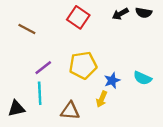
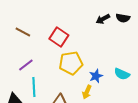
red square: (78, 17) -> (59, 37), moved
purple line: (43, 68) -> (26, 65), moved

